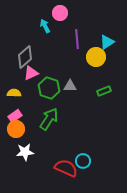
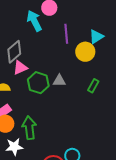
cyan arrow: (45, 26) -> (34, 21), size x1.5
green rectangle: (104, 91) -> (93, 86), turned -40
green arrow: (49, 119) -> (29, 128), moved, turned -40

